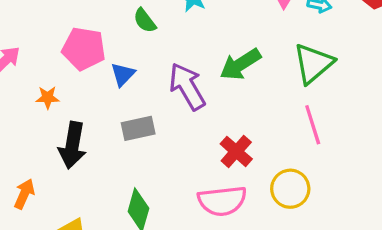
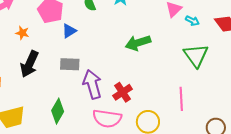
green triangle: (313, 63) -> (196, 55), moved, turned -40
purple arrow: (187, 86) -> (92, 84), moved
pink line: (313, 125) -> (181, 99), moved

